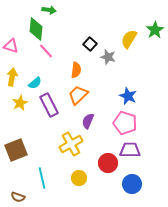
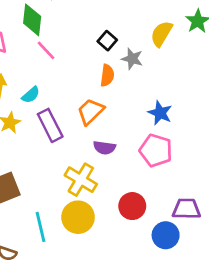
orange semicircle: (76, 70) -> (107, 75), moved
purple semicircle: (88, 121) -> (104, 148), turned -105
yellow cross: (71, 144) -> (81, 180), turned -30
purple trapezoid: (130, 150) -> (186, 209), moved
yellow circle: (79, 178) -> (78, 217), moved, size x1.5

